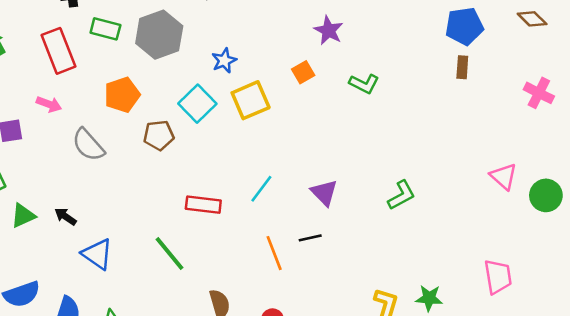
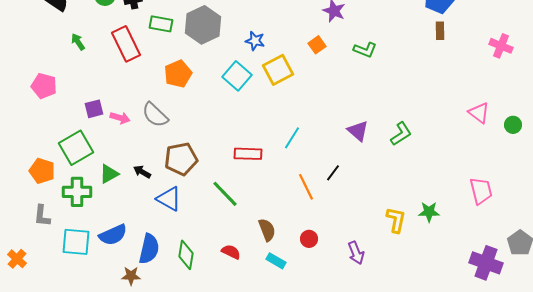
blue star: (224, 61) -> (255, 41), turned -30
pink arrow: (49, 104) -> (120, 118), moved
brown pentagon: (159, 135) -> (181, 159), moved, size x1.4
purple triangle: (324, 193) -> (358, 131), moved
green circle: (546, 195) -> (513, 125), size x0.7
black line: (310, 238) -> (333, 173), turned -36

